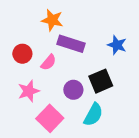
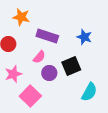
orange star: (52, 20) -> (21, 17), moved
pink semicircle: (49, 62) -> (39, 57), moved
cyan semicircle: (93, 115) -> (89, 92), moved

